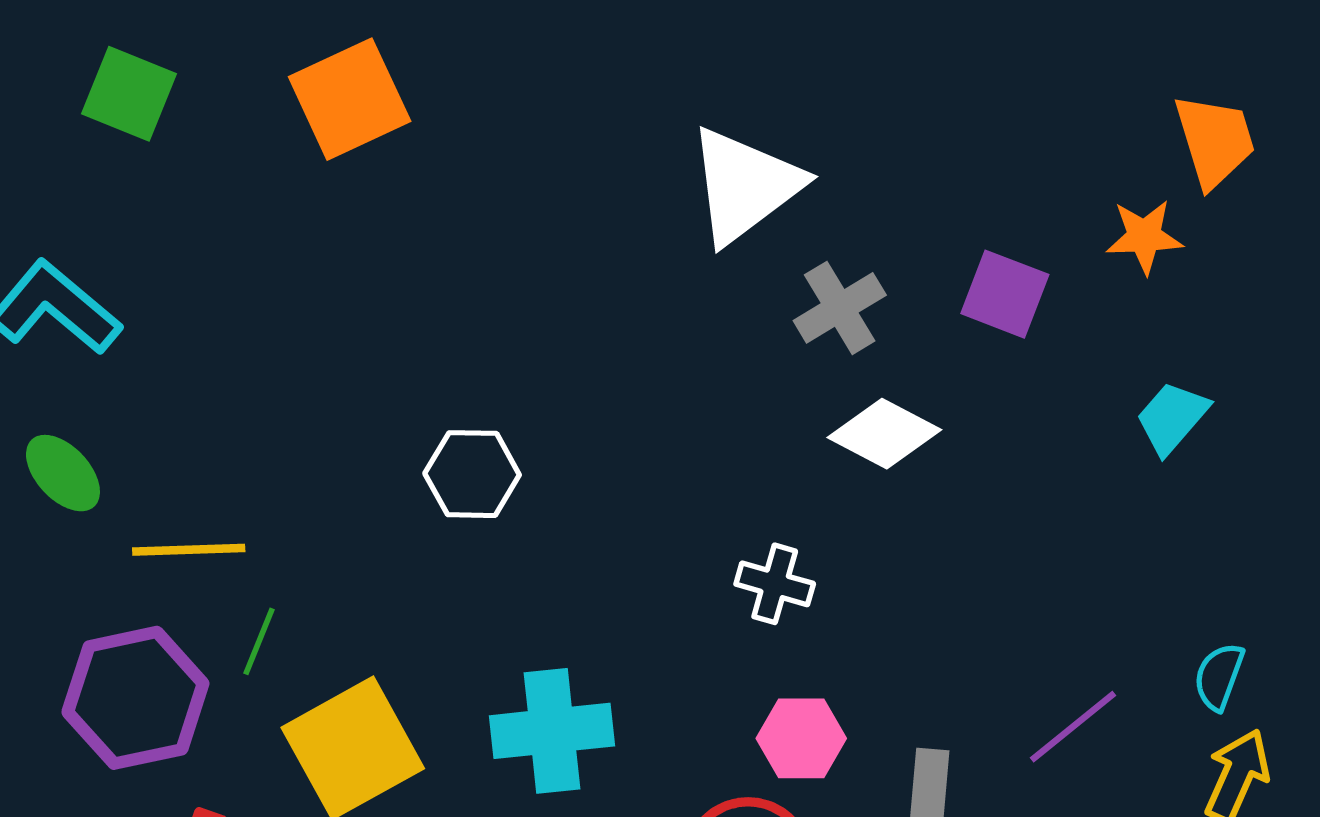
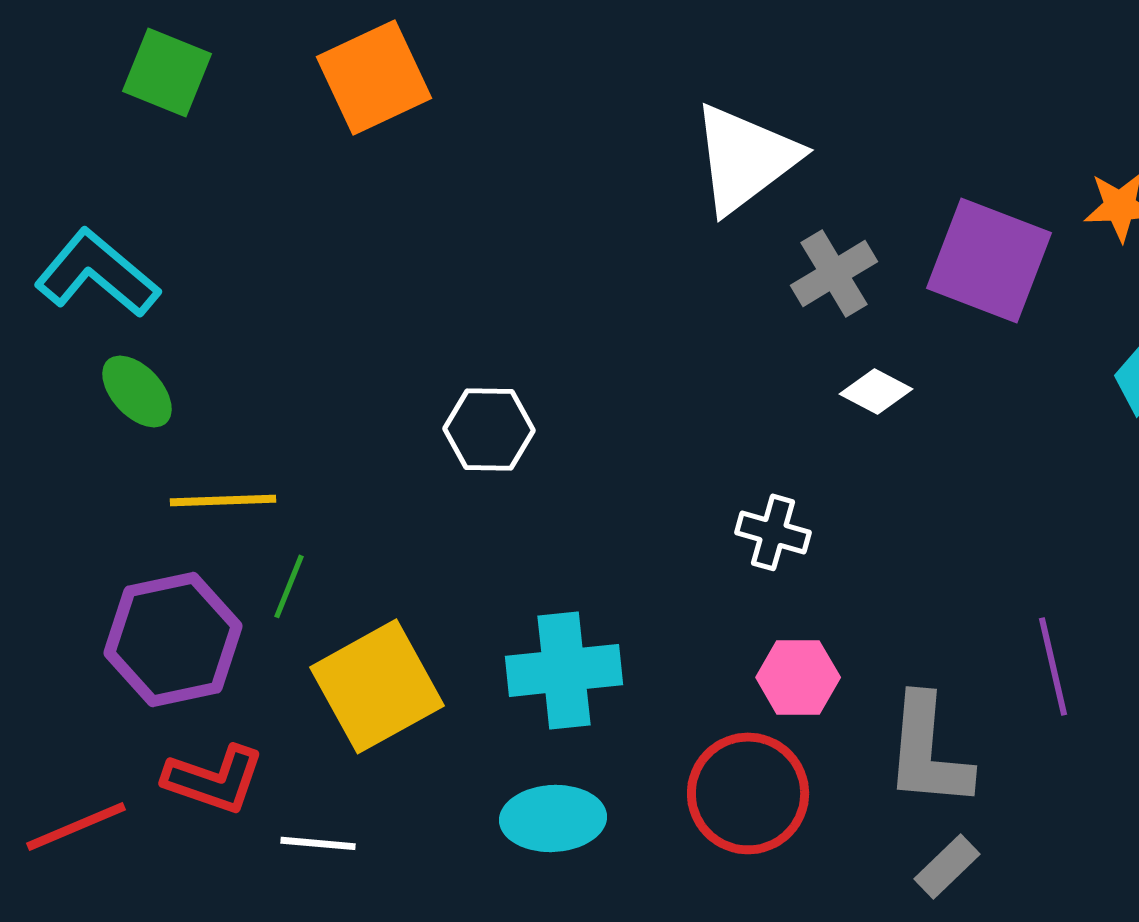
purple square: (1005, 294) -> (989, 260), size x1.5
white diamond: (884, 434) -> (876, 391), size x0.7
green ellipse: (63, 473) -> (137, 391), moved
purple line: (1073, 727) -> (1053, 666), turned -64

